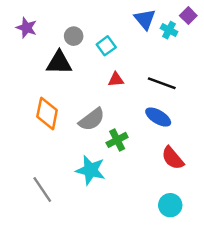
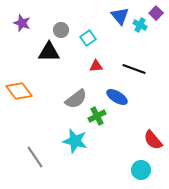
orange diamond: (47, 113) -> (19, 91), moved, turned -48
blue ellipse: (158, 117) -> (117, 97), moved
red semicircle: (173, 158) -> (153, 140), moved

